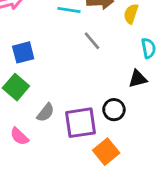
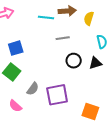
gray line: (92, 41) -> (63, 38), turned -56
black circle: (114, 110) -> (74, 61), moved
orange square: (106, 152) -> (90, 111), moved, turned -30

